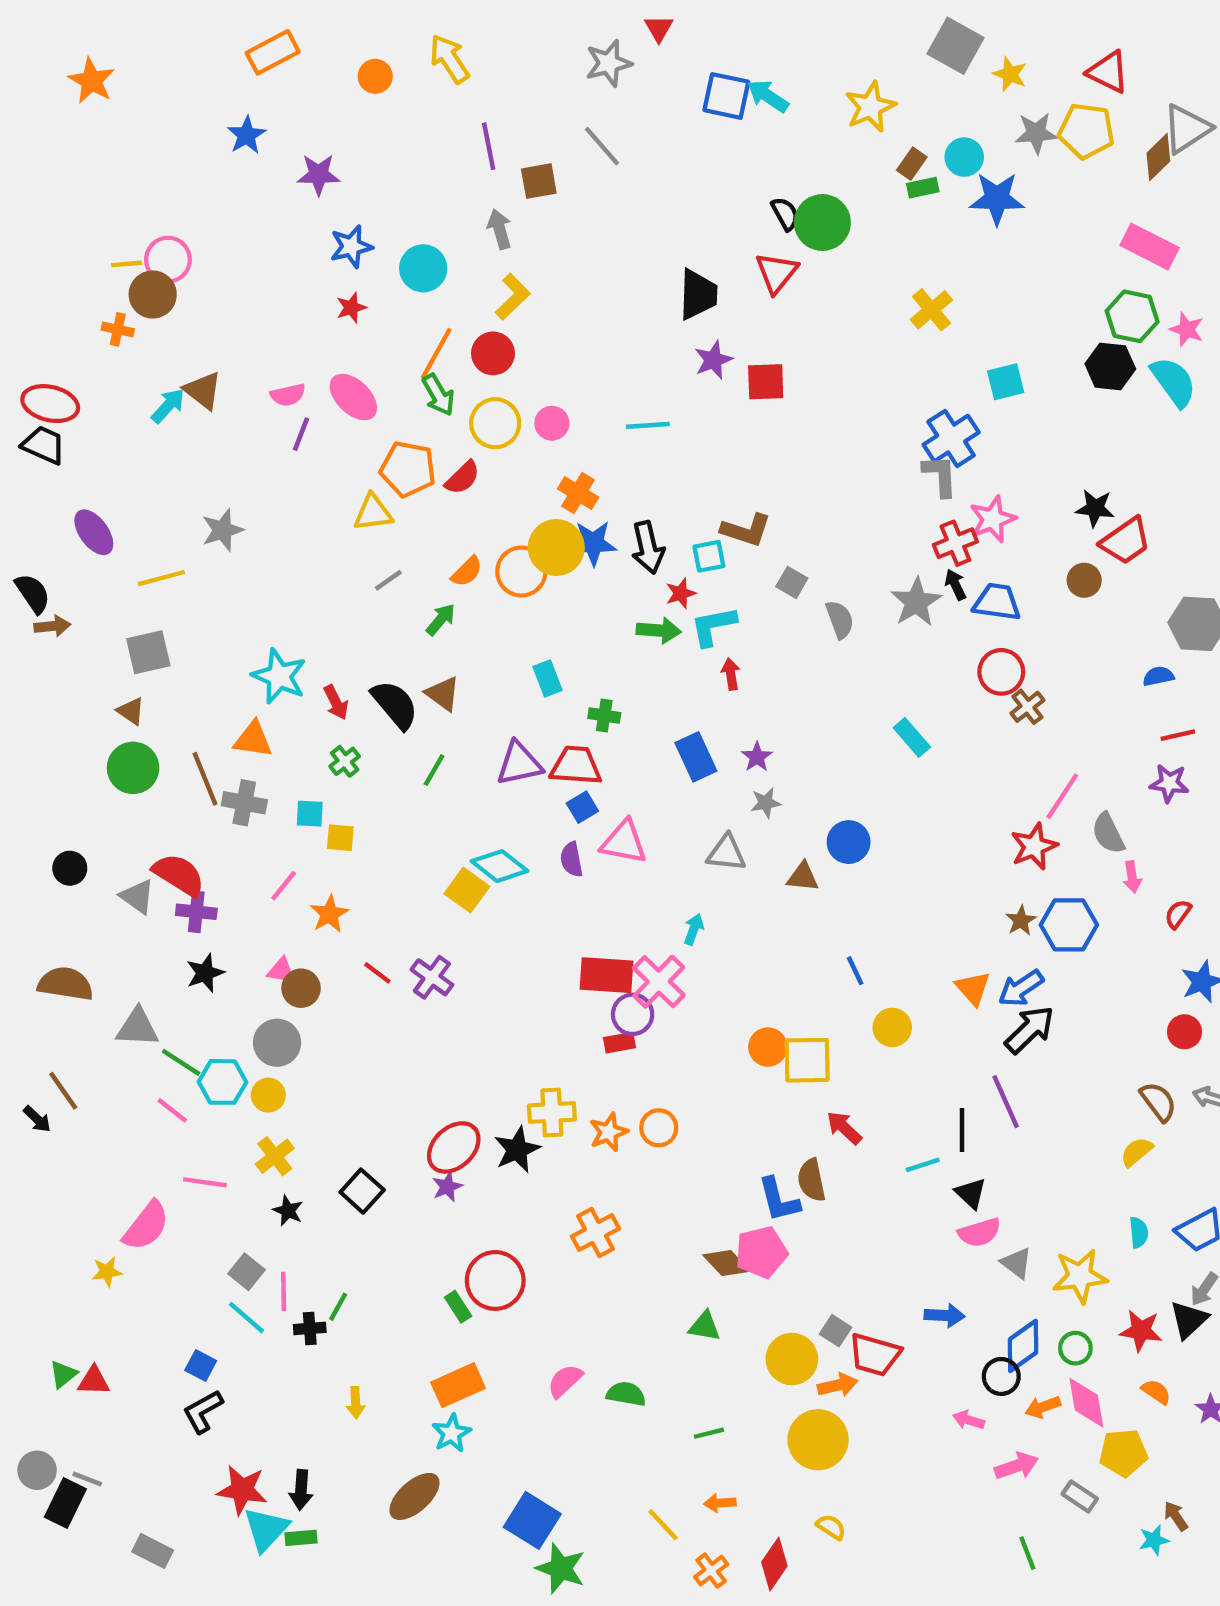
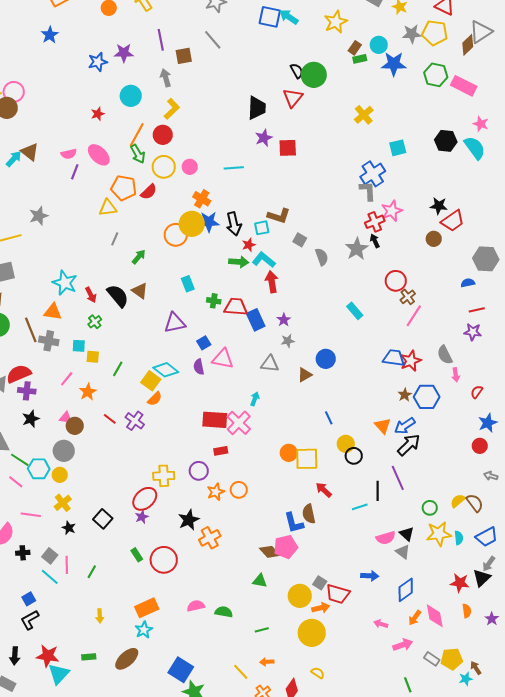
purple star: (318, 175) -> (124, 53), moved
blue star: (351, 247) -> (98, 62), moved
green hexagon: (1132, 316) -> (436, 75), moved
orange semicircle: (467, 572) -> (155, 399), moved
gray line: (388, 580) -> (115, 239), turned -32
blue trapezoid: (997, 602) -> (394, 358), moved
cyan L-shape: (713, 626) -> (264, 260), turned 50
red arrow: (731, 674) -> (272, 282), size x1.5
red trapezoid: (576, 766) -> (236, 307), moved
green line: (434, 770) -> (118, 369), moved
pink line: (1062, 796) -> (414, 316), moved
red semicircle: (179, 875) -> (19, 374), turned -55
brown triangle: (803, 877) -> (305, 375), turned -35
purple circle: (633, 1014) -> (199, 471), moved
brown semicircle: (1158, 1102) -> (475, 503), moved
yellow cross: (552, 1113) -> (164, 476), moved
black star: (517, 1150) -> (189, 520), moved
black triangle: (971, 1193) -> (407, 534), moved
yellow star: (1080, 1276) -> (439, 534), moved
green rectangle: (458, 1307) -> (137, 555), moved
black cross: (310, 1328) -> (23, 553), moved
green circle: (1075, 1348) -> (430, 508), moved
blue square: (201, 1366) -> (29, 599), turned 32
black circle: (1001, 1376) -> (354, 456), moved
pink semicircle: (565, 1381) -> (196, 606), turned 30
orange semicircle: (1156, 1392) -> (467, 611), turned 48
orange arrow: (1043, 1407) -> (415, 618), turned -35
yellow pentagon: (1123, 1453) -> (452, 659), moved
black arrow: (301, 1490) -> (15, 656), moved
green rectangle: (301, 1538) -> (89, 657), moved

